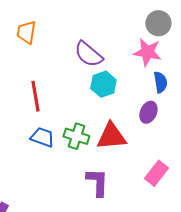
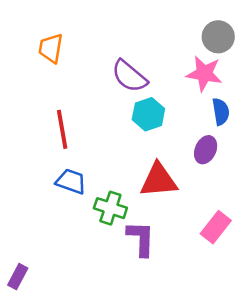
green cross: (76, 136) -> (110, 208), moved

